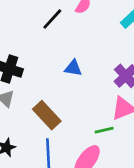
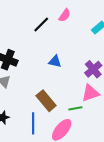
brown rectangle: (47, 115) -> (46, 101), moved

